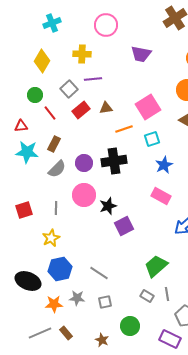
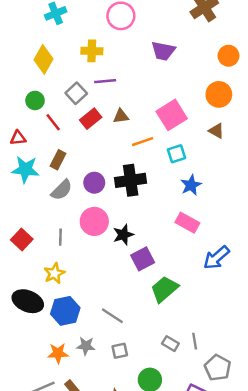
red square: (24, 210) -> (22, 240), turned -30
green trapezoid: (156, 266) -> (164, 289), moved
black ellipse: (28, 281) -> (28, 301), moved

